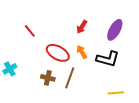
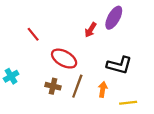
purple ellipse: (115, 30) -> (114, 18), moved
orange arrow: (82, 52) -> (103, 89), moved, turned 40

